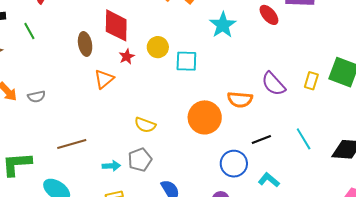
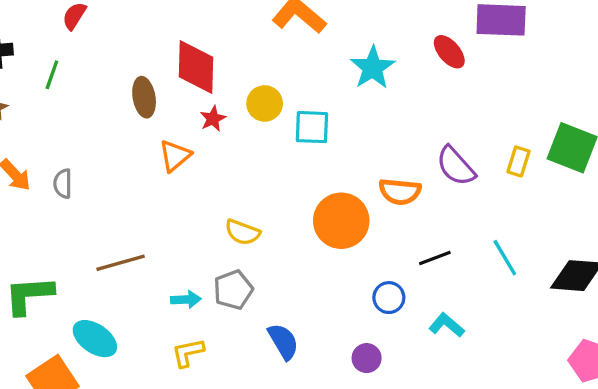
green line: (29, 31) -> (52, 75), turned 48
gray semicircle: (36, 97) -> (63, 184), turned 102
blue circle: (234, 164) -> (389, 298), size x0.7

